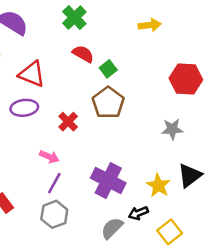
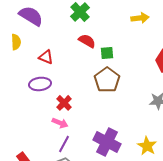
green square: (108, 69) -> (107, 53), turned 32
red triangle: (32, 74) -> (46, 57), size x0.7
red cross: (68, 122) -> (64, 103), moved

